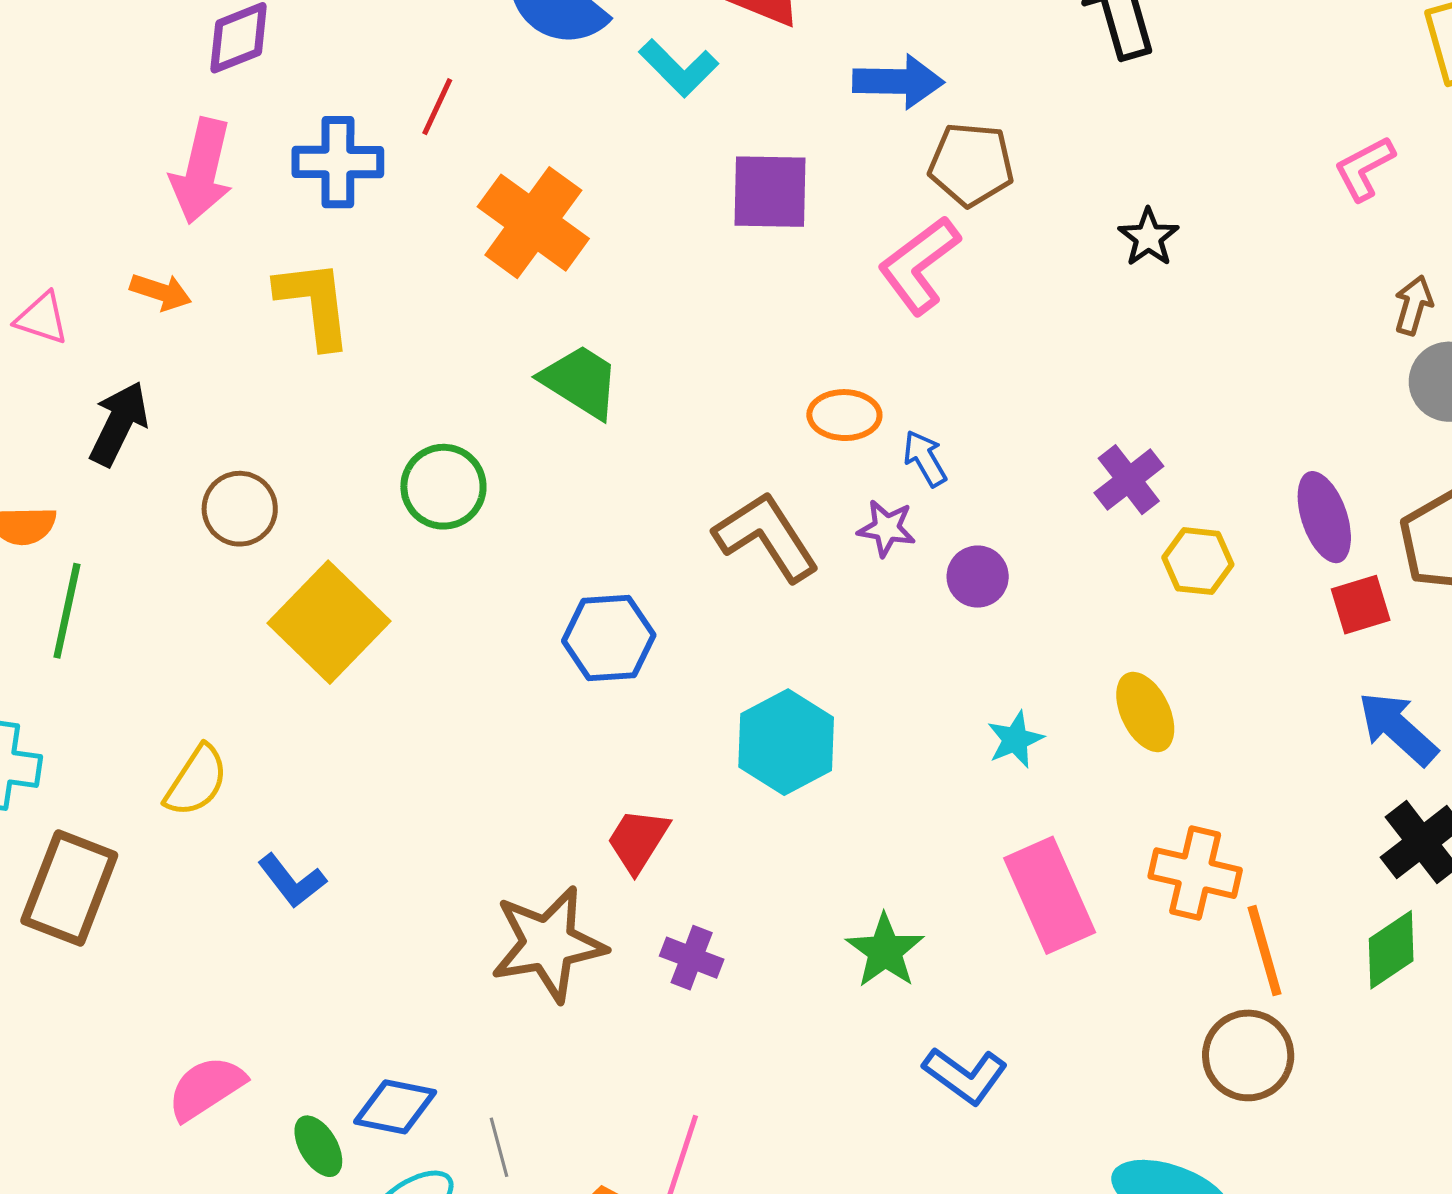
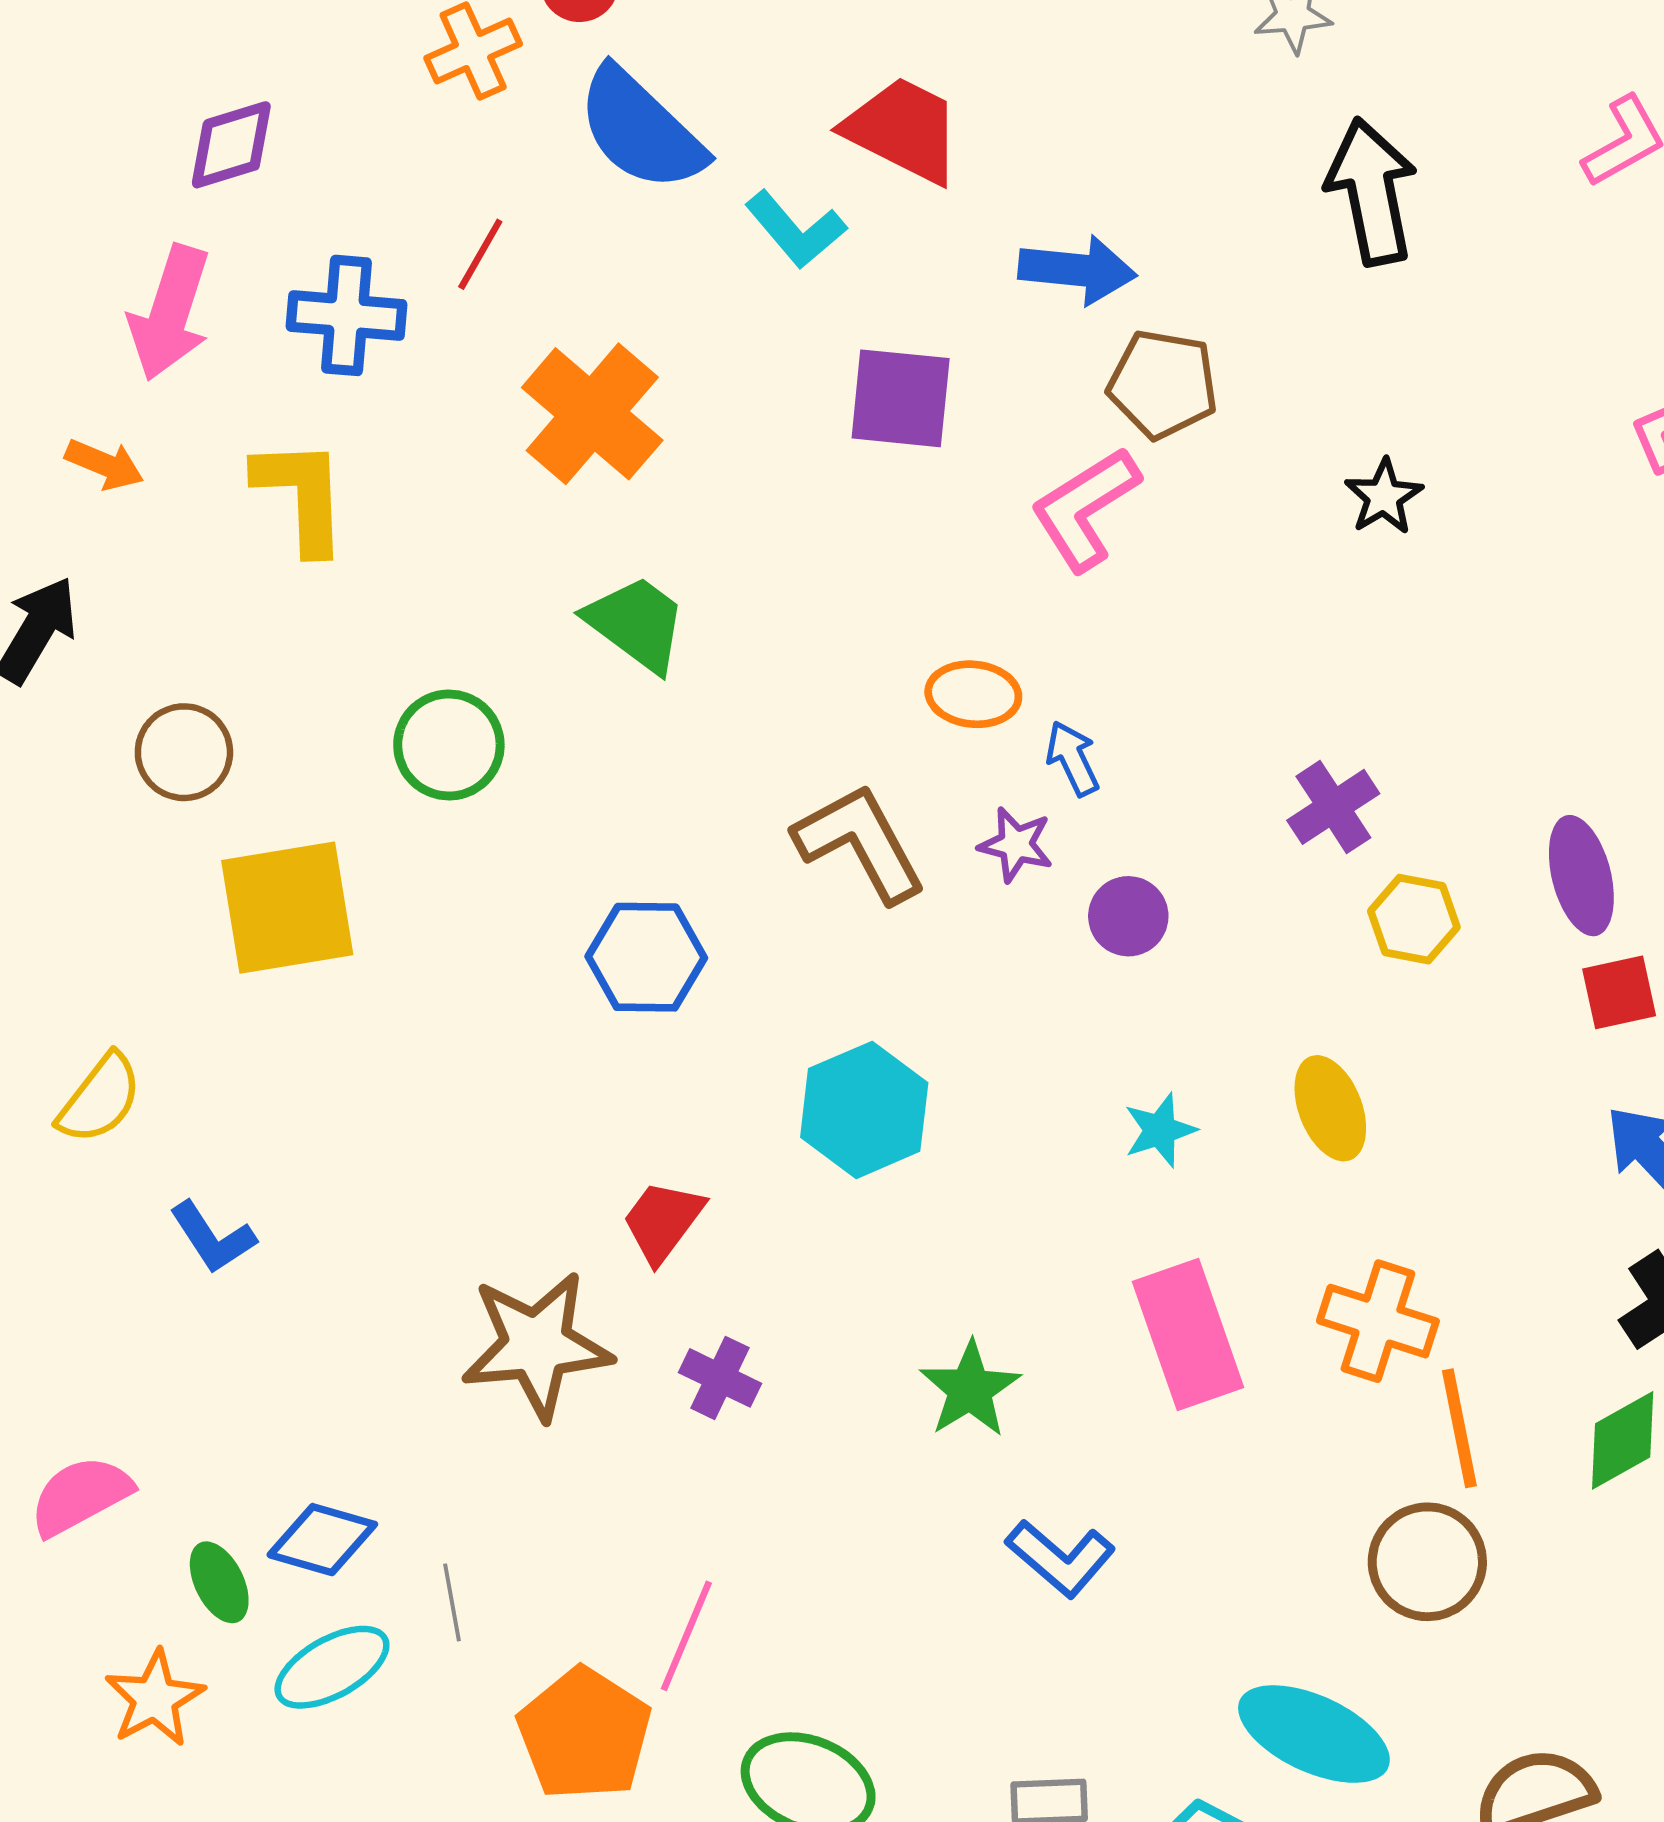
yellow square: (329, 622) -> (287, 908), turned 32

